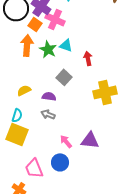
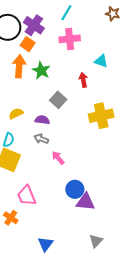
pink cross: (55, 19) -> (70, 39), moved, turned -30
cyan triangle: (66, 45) -> (101, 61), moved
purple triangle: (90, 140) -> (85, 202), moved
pink arrow: (66, 141) -> (58, 158), moved
blue circle: (60, 162) -> (75, 189), moved

